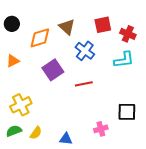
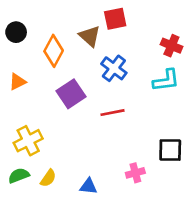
red square: (103, 25) -> (115, 19), moved
orange diamond: (40, 38) -> (54, 51), turned -45

